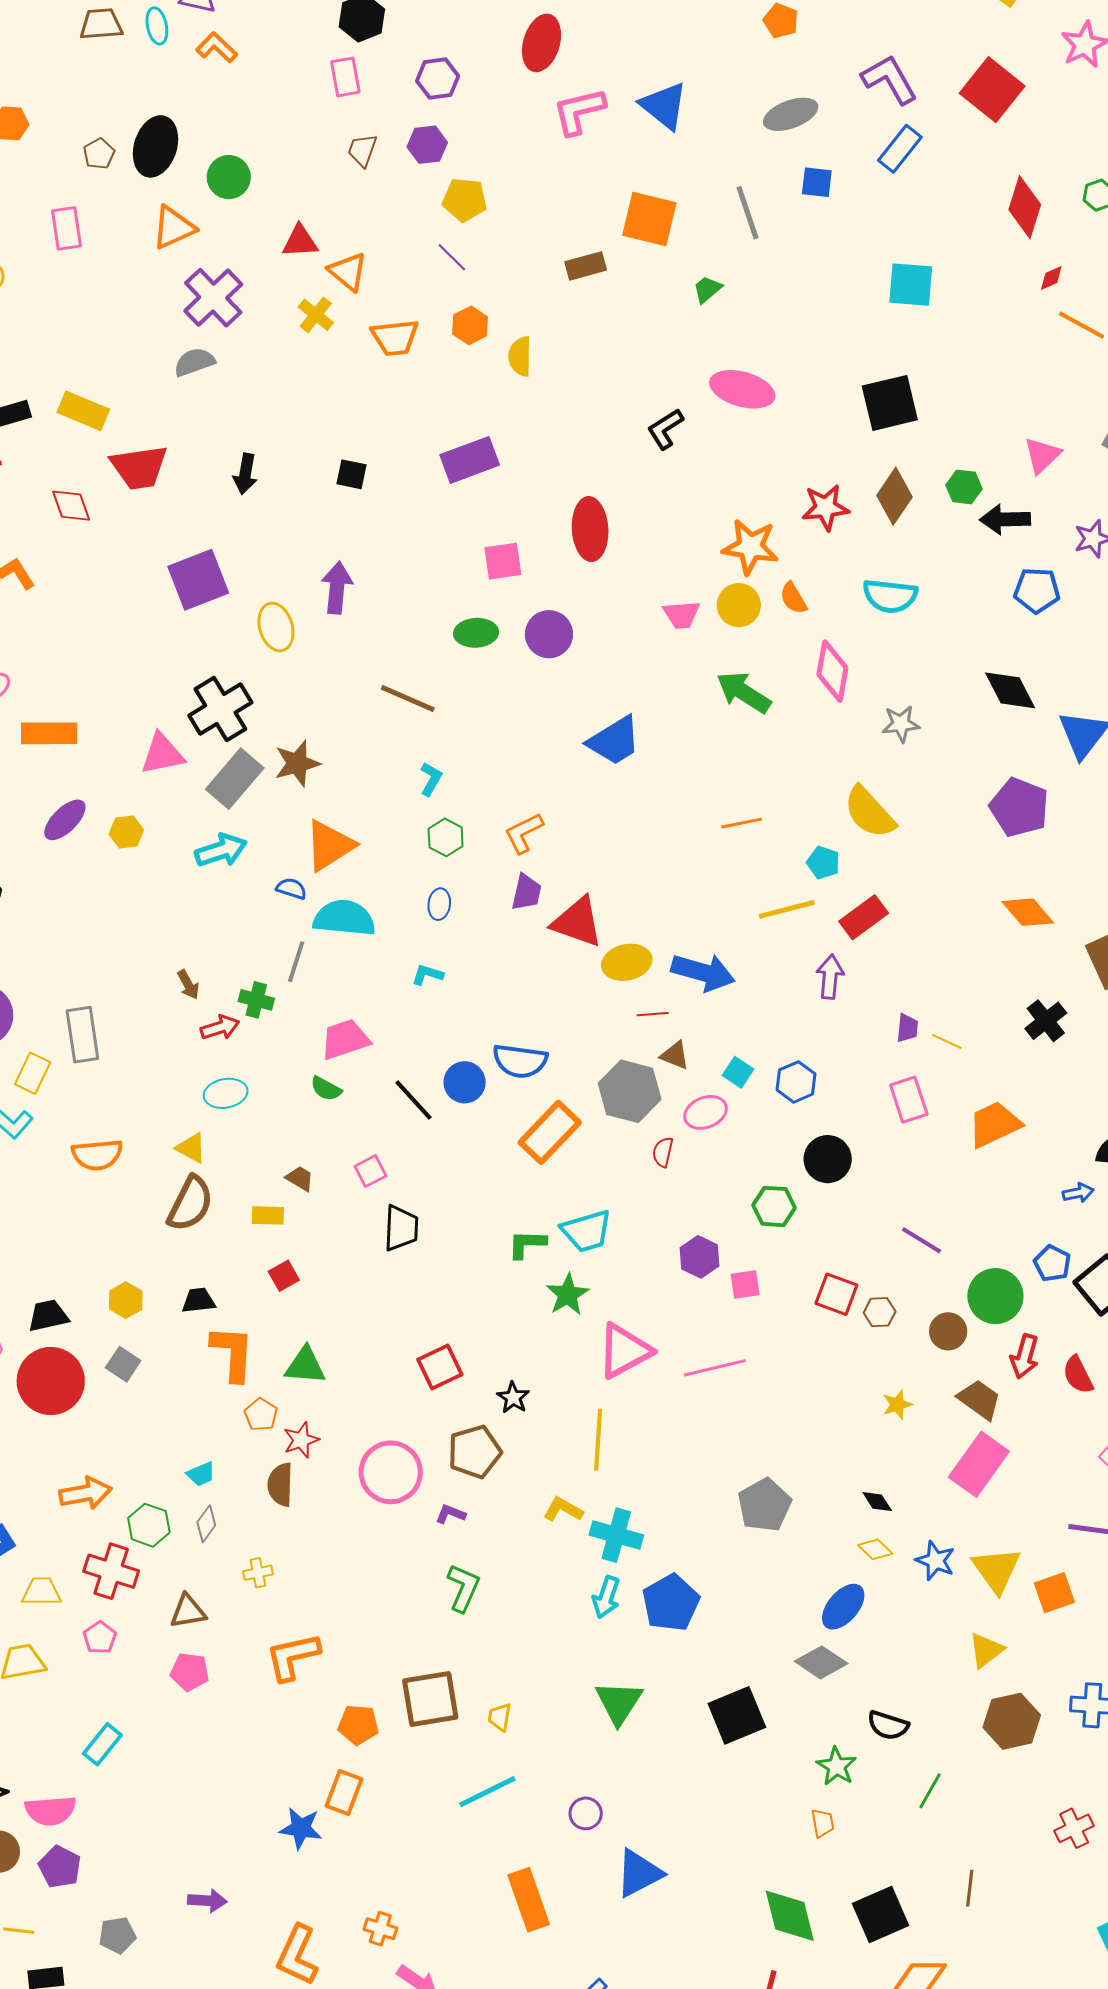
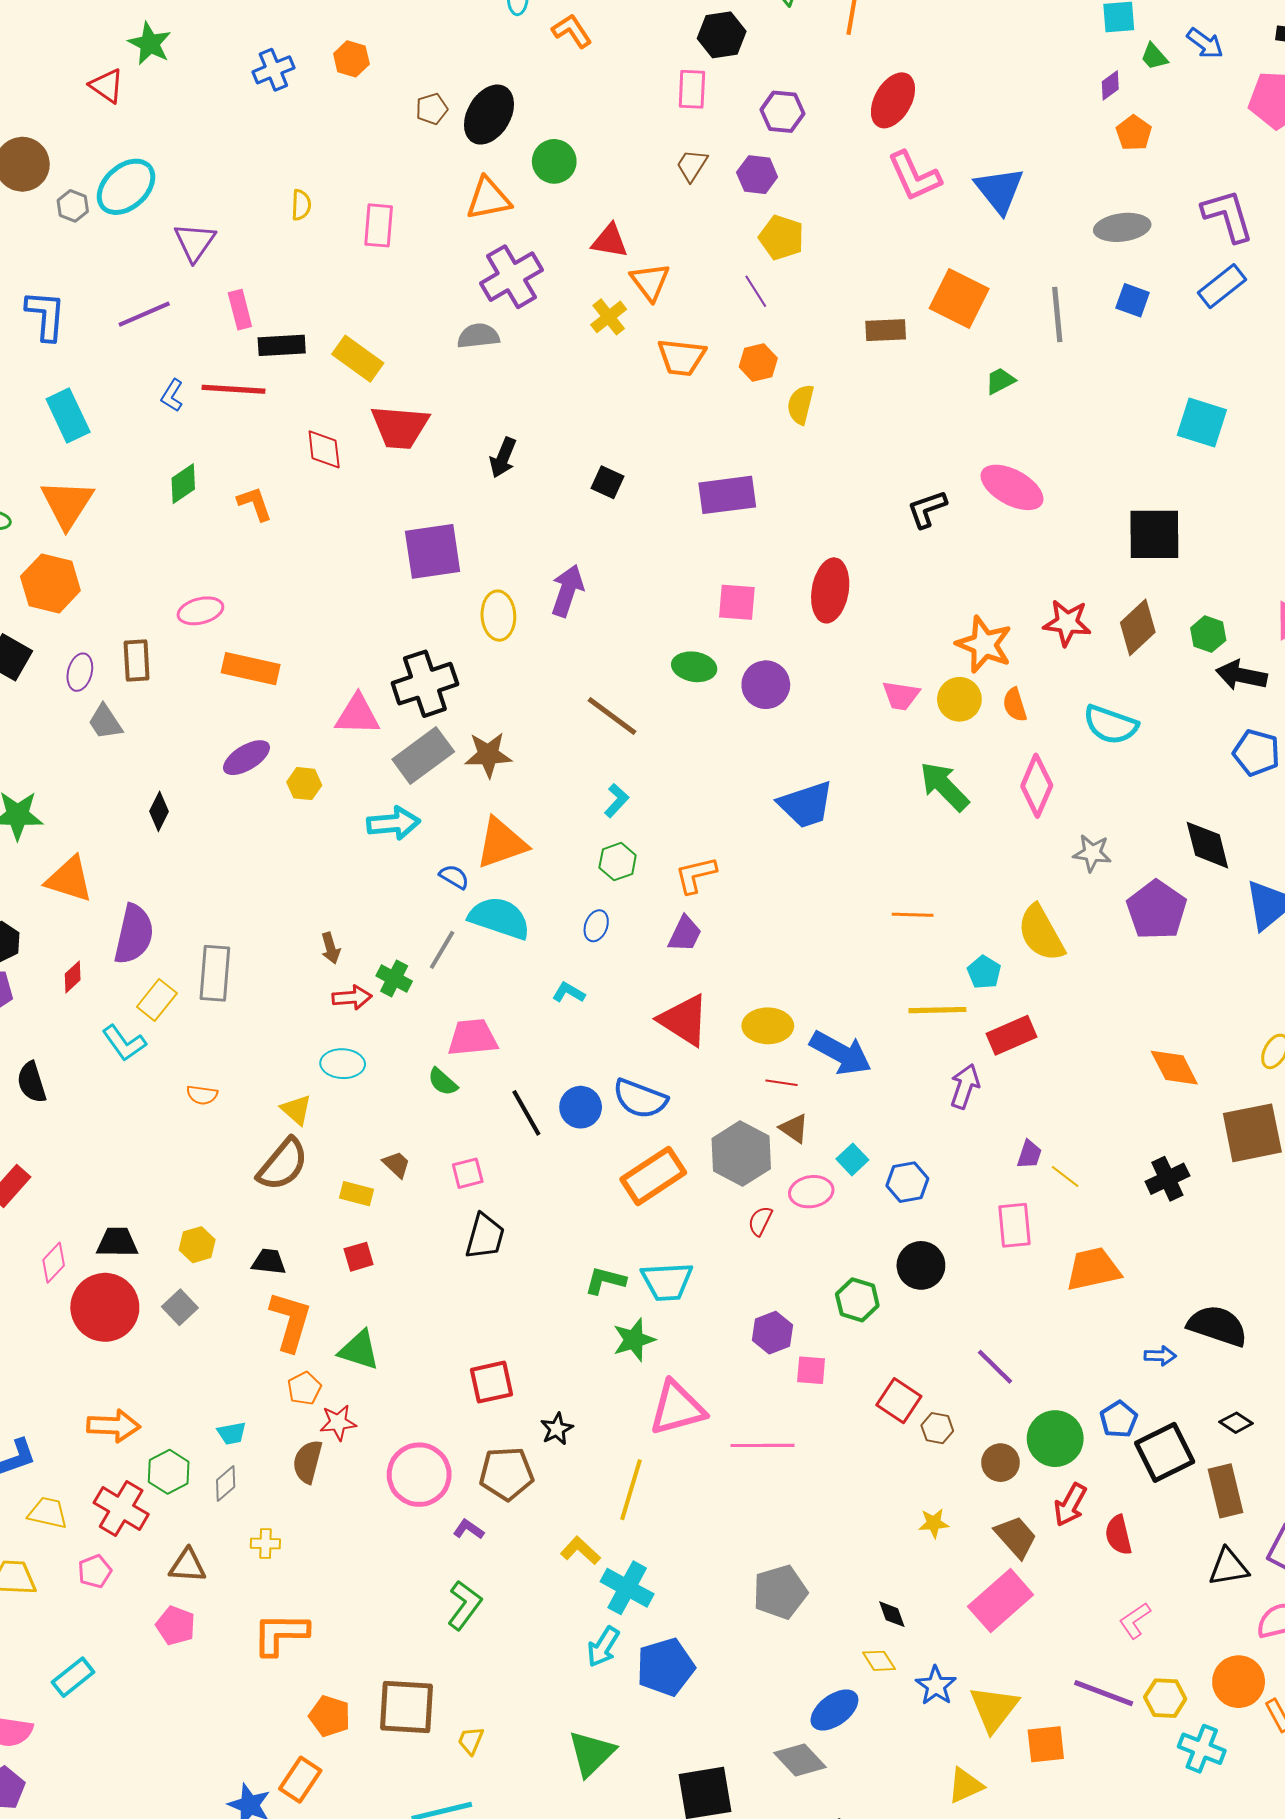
pink L-shape: (579, 111) -> (914, 176), turned -114
pink rectangle: (67, 228) -> (379, 225), moved
purple pentagon: (1019, 807) -> (1157, 910), moved
red triangle: (577, 922) -> (684, 1020), moved
orange semicircle: (97, 1155) -> (202, 1095), size x0.6

